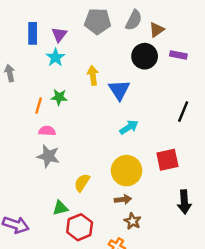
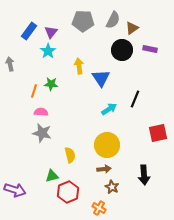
blue rectangle: (33, 33) -> (29, 31), turned 36
black line: (183, 112) -> (135, 99), moved
red square: (167, 160) -> (158, 133), moved
yellow semicircle: (82, 183) -> (70, 155), turned 133
black arrow: (184, 202) -> (144, 175), moved

